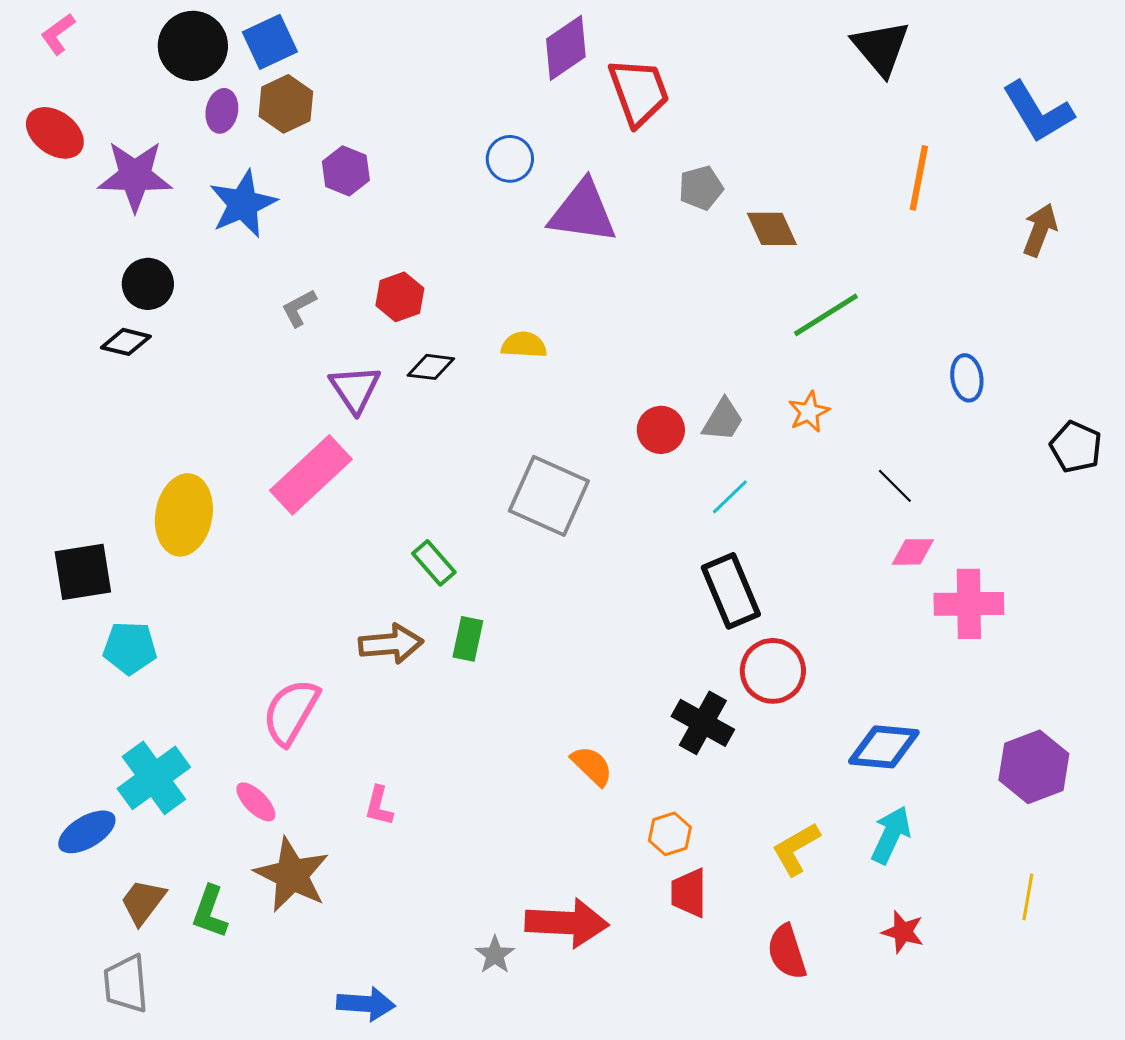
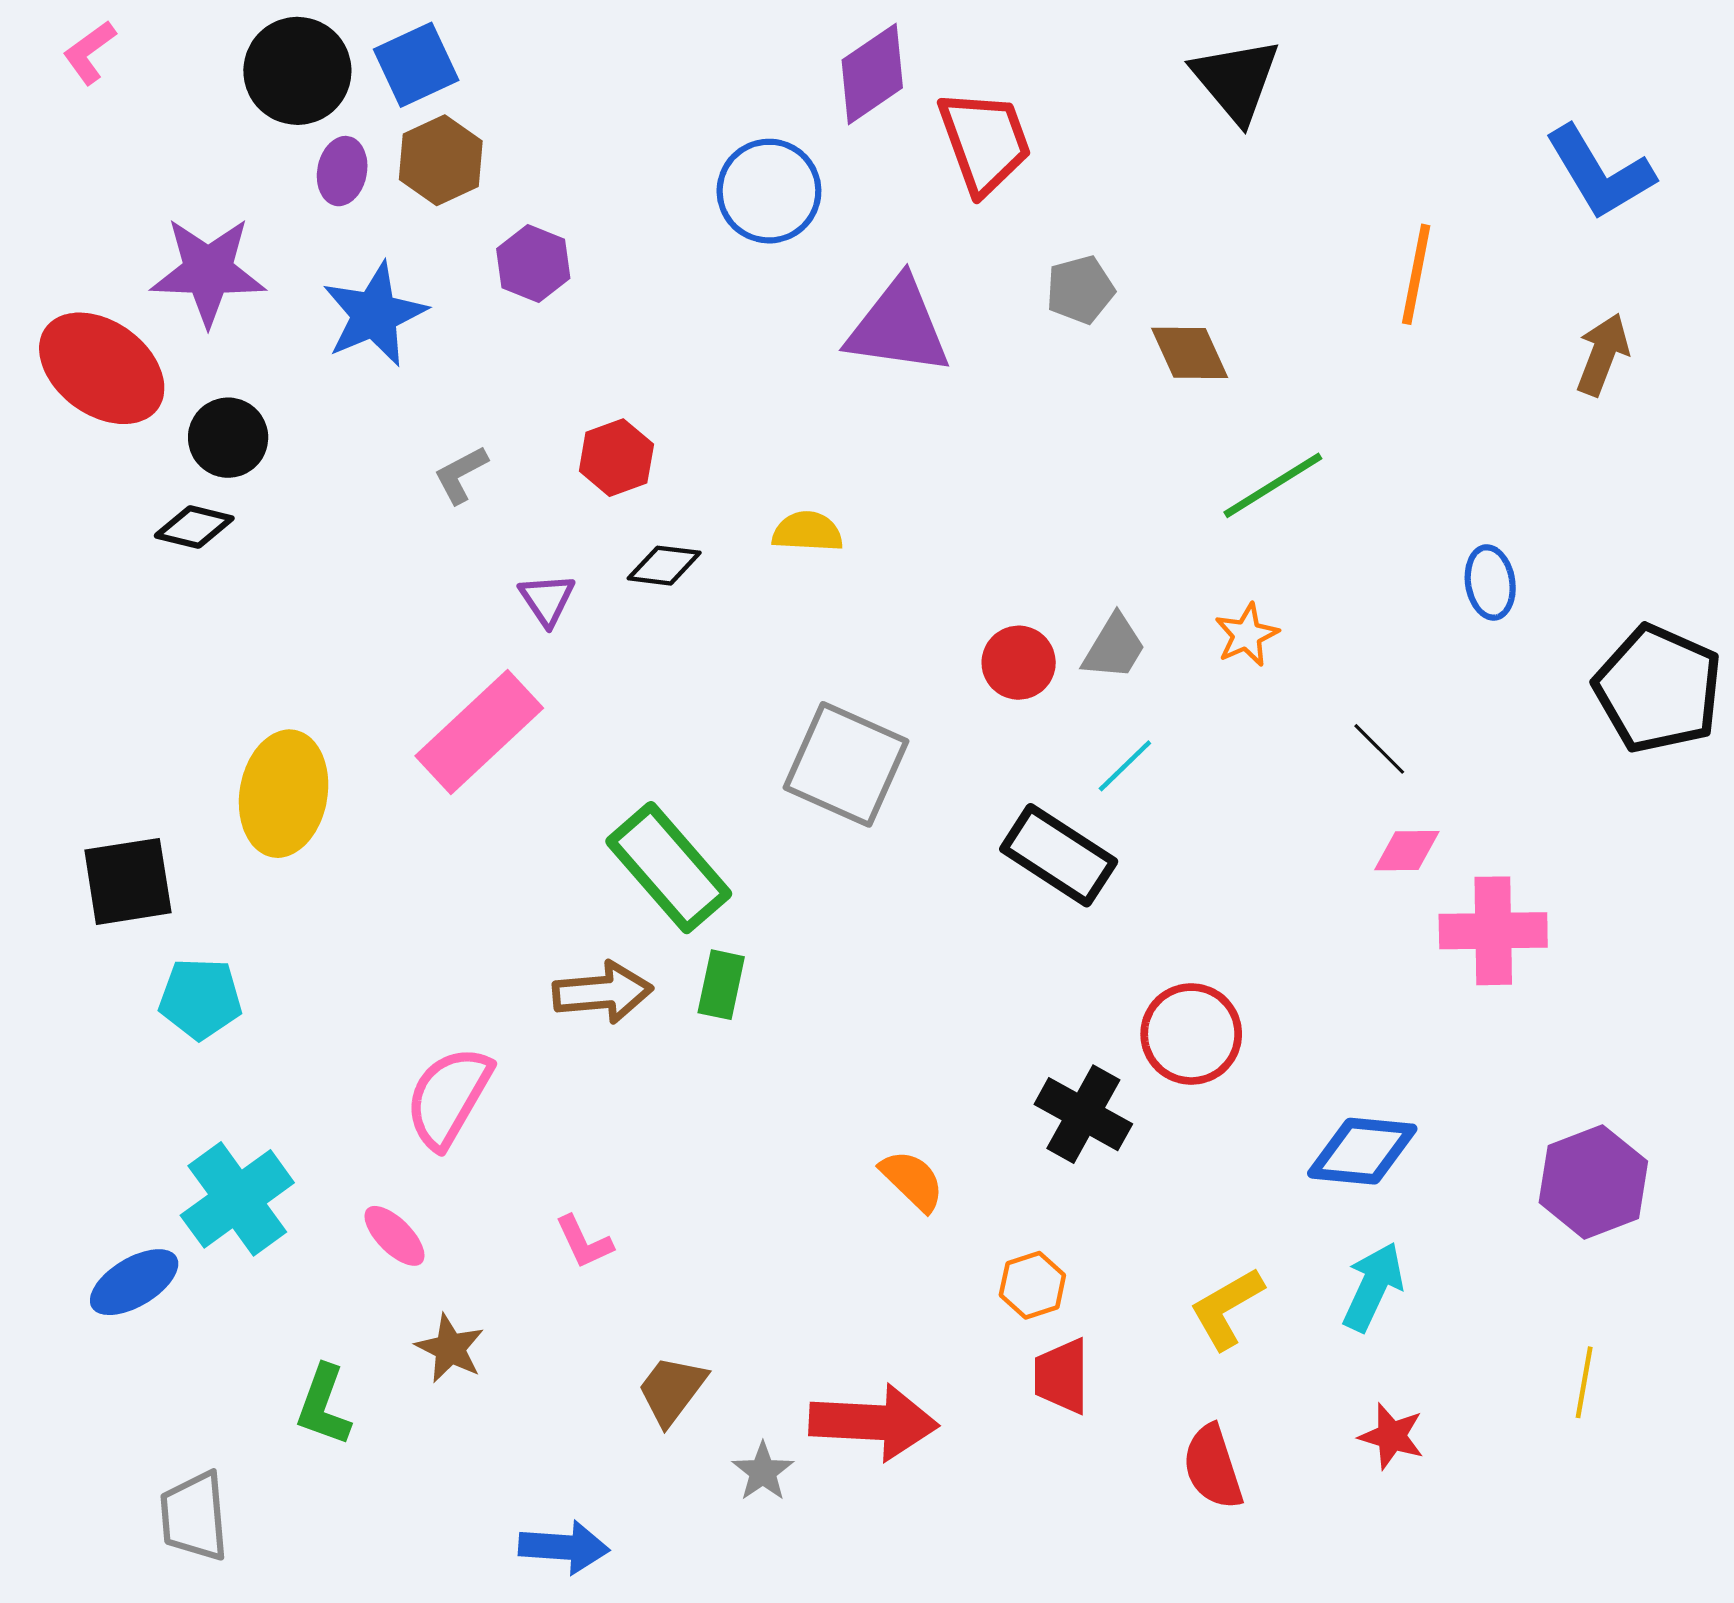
black triangle: (881, 48) -> (1236, 80), moved
red ellipse: (55, 133) -> (102, 368), moved, size x1.4
blue circle: (510, 159) -> (769, 191), moved, size x1.4
purple triangle: (355, 389) -> (547, 599), size x0.7
black pentagon: (1076, 447) -> (1658, 689), size x1.6
green rectangle: (434, 563) -> (669, 868), size x1.8
black rectangle: (731, 591) -> (1059, 855), moved, turned -34
pink L-shape: (379, 806) -> (584, 1242), turned -39
brown star: (292, 875) -> (450, 1348), size x0.6
brown trapezoid: (143, 902) -> (672, 1390), moved

